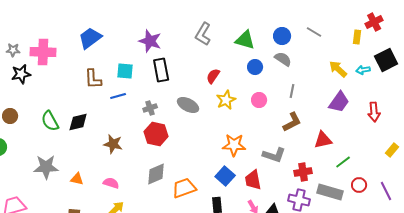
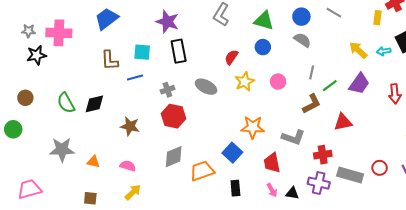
blue circle: (255, 67) -> (263, 47), moved
green line: (343, 162) -> (330, 86), moved
blue square: (225, 176) -> (232, 153), moved

